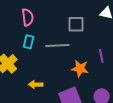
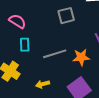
pink semicircle: (28, 17) -> (17, 21), turned -36
gray line: (57, 46) -> (55, 54), moved

